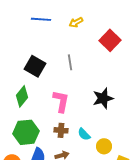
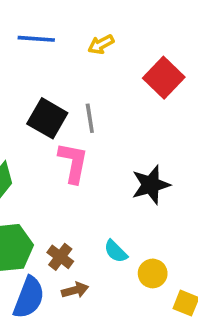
black square: (35, 66) -> (47, 118), moved
pink L-shape: (61, 101) -> (73, 163), moved
brown cross: (61, 130) -> (60, 257), moved, turned 32

